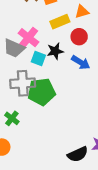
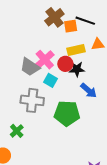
red circle: (79, 37) -> (65, 64), moved
black star: (55, 51) -> (77, 69), moved
green pentagon: (42, 92) -> (67, 113), moved

